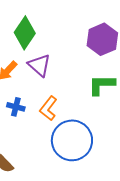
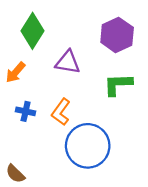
purple triangle: (39, 65) -> (68, 62), moved, turned -30

